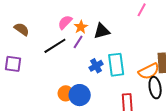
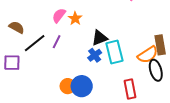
black triangle: (102, 31) -> (99, 38), moved
purple line: (78, 42) -> (57, 42), moved
black line: (55, 46) -> (35, 43), moved

